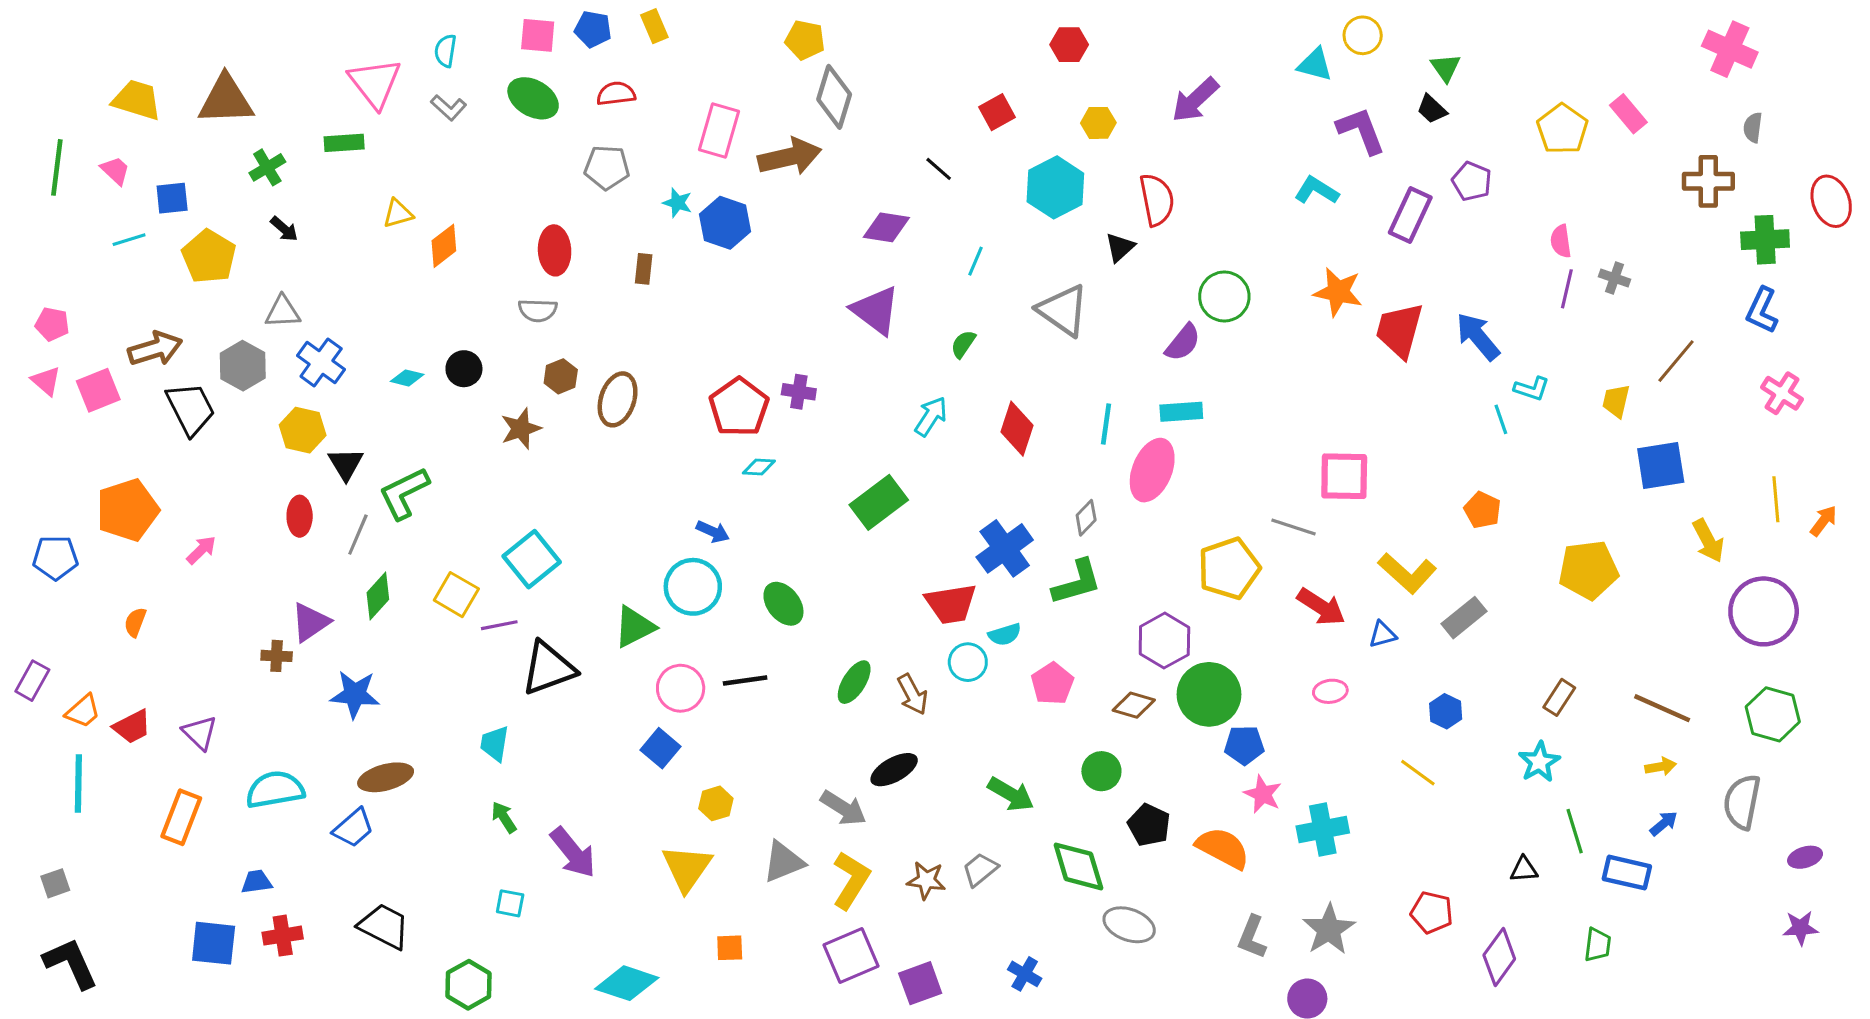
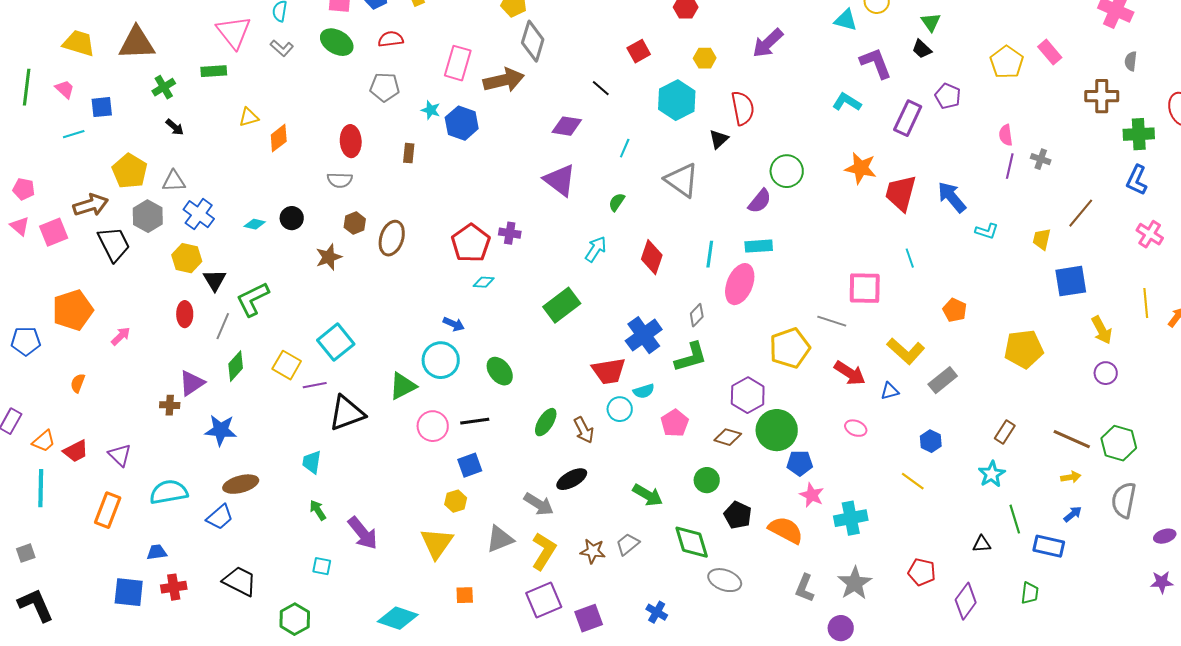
yellow pentagon: (209, 257) -> (130, 171), moved
cyan line: (1501, 419) -> (910, 258), moved
purple circle: (1764, 611) -> (1106, 373), moved, size x0.5
pink ellipse: (1330, 691) -> (856, 428), turned 30
green hexagon: (1773, 714) -> (1119, 443), moved
blue square: (661, 748) -> (470, 465), moved, turned 30

